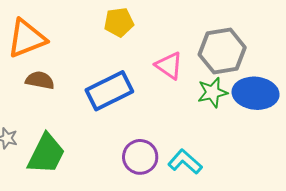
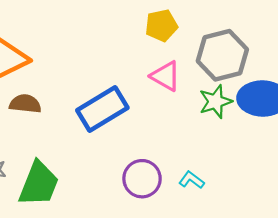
yellow pentagon: (119, 22) -> (161, 26), moved
cyan L-shape: (185, 162) -> (192, 180), size x0.7

